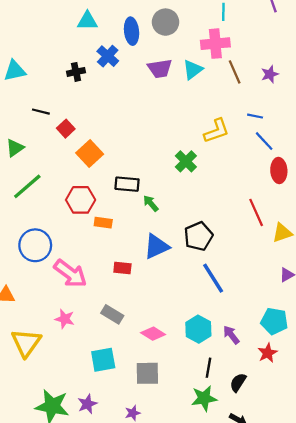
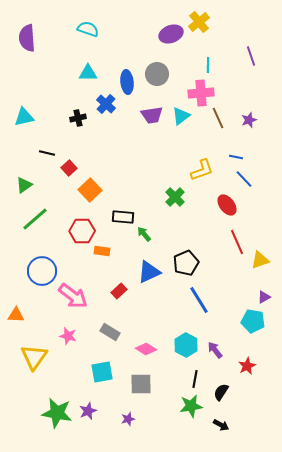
red ellipse: (279, 171) -> (227, 205), moved, turned -35
red rectangle: (122, 268) -> (119, 291), turned -49
cyan pentagon: (274, 321) -> (253, 321), moved

